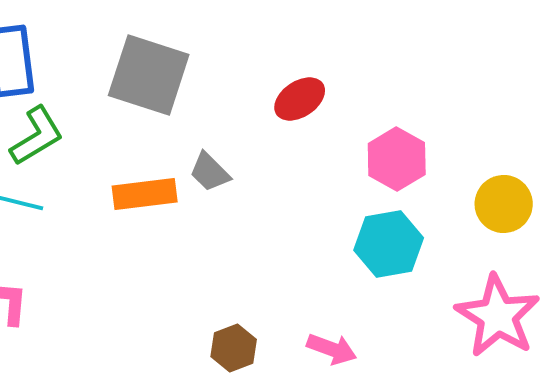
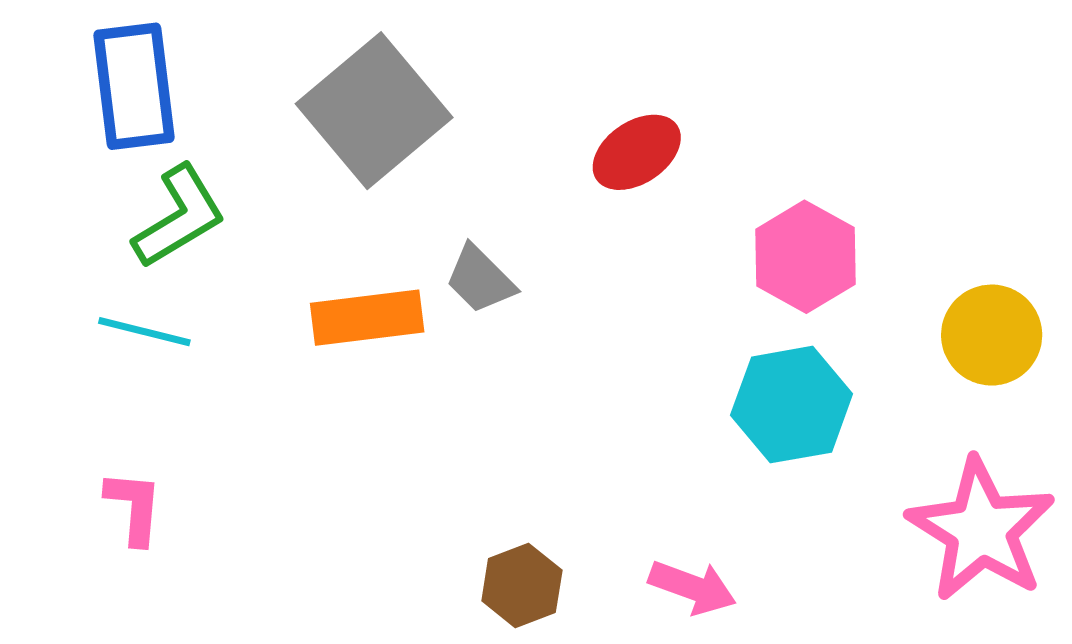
gray square: (149, 75) -> (374, 111), turned 32

